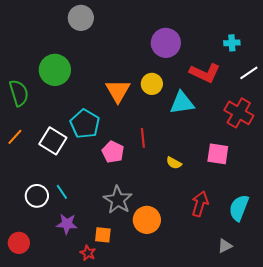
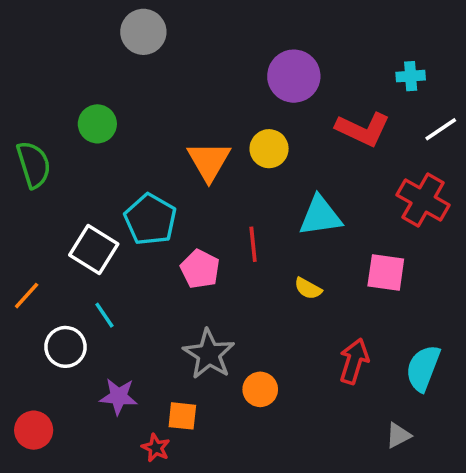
green circle: (55, 70) -> (97, 124), size x0.7
cyan triangle: (182, 103) -> (320, 216), moved
orange line: (15, 137) -> (27, 296), moved
cyan line: (62, 192) -> (104, 315), moved
orange circle: (147, 220) -> (260, 389), size x0.7

